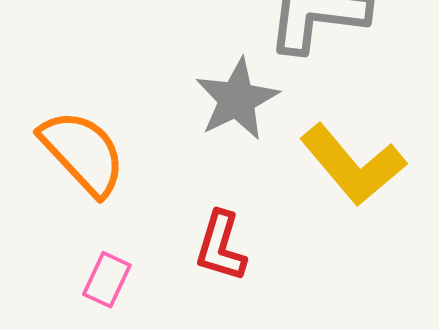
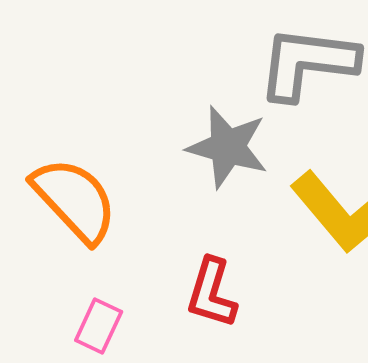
gray star: (237, 99) -> (228, 147), turned -30

